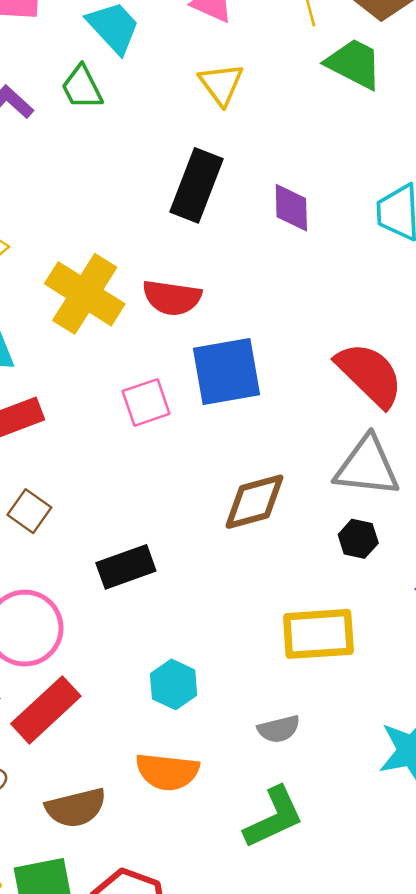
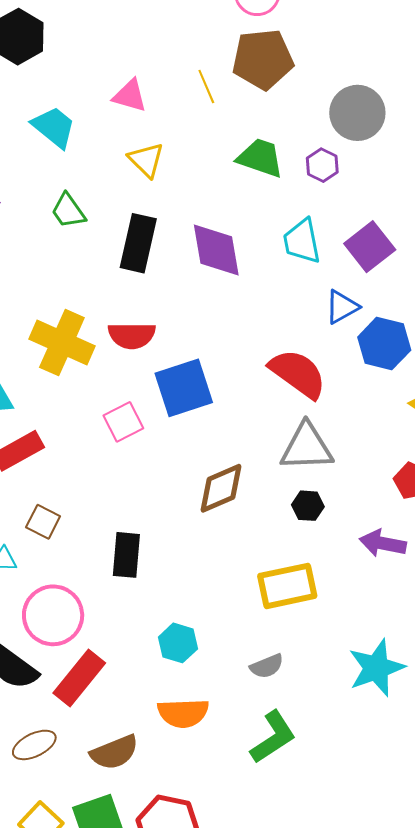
green trapezoid: (354, 64) -> (260, 158), moved
green trapezoid: (82, 87) -> (68, 211), moved
purple diamond: (291, 208) -> (216, 250), size x1.5
black rectangle: (126, 567) -> (126, 555), turned -57

